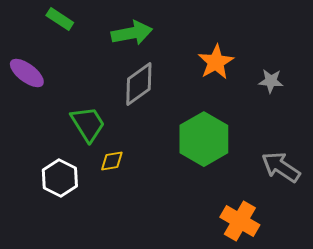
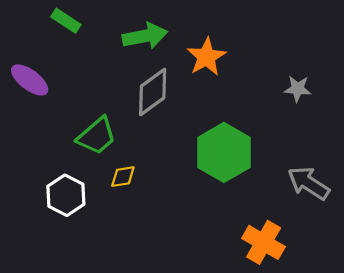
orange star: (216, 62) -> (206, 57), moved
green trapezoid: (88, 124) -> (97, 136), turned 81

